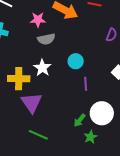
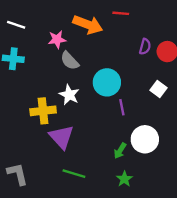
gray semicircle: (46, 39) -> (70, 61), turned 66
cyan circle: (76, 61) -> (107, 82), size x1.5
green star: (90, 137) -> (124, 179), moved

